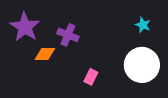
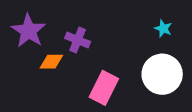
pink rectangle: (91, 77) -> (104, 88), size x1.8

